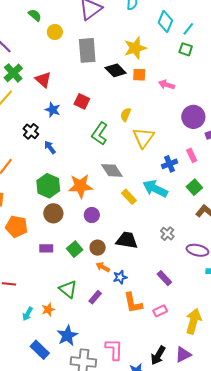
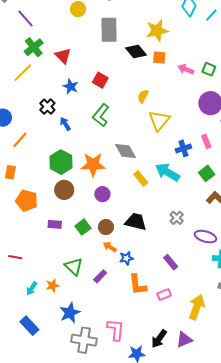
green square: (186, 49) -> (209, 69), moved
green L-shape: (100, 134) -> (101, 115), moved
blue rectangle: (40, 350) -> (29, 326), moved

